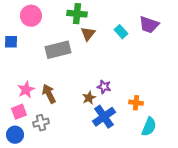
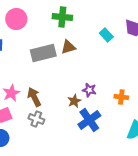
brown triangle: (88, 34) -> (68, 47), moved, turned 35
orange cross: (136, 103) -> (121, 97), moved
gray cross: (41, 123) -> (36, 119), moved, turned 35

